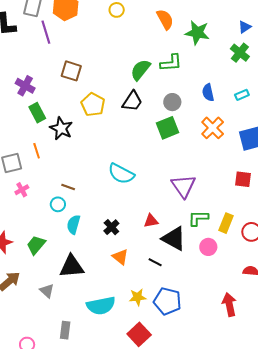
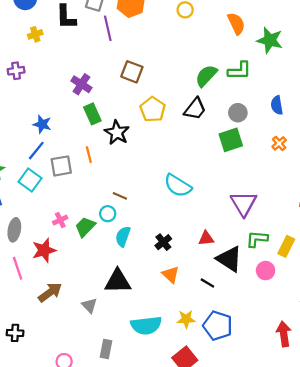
orange cross: (213, 128) -> (279, 143), size x0.6
pink cross: (22, 190) -> (60, 220), moved
green trapezoid: (36, 245) -> (85, 227), moved

